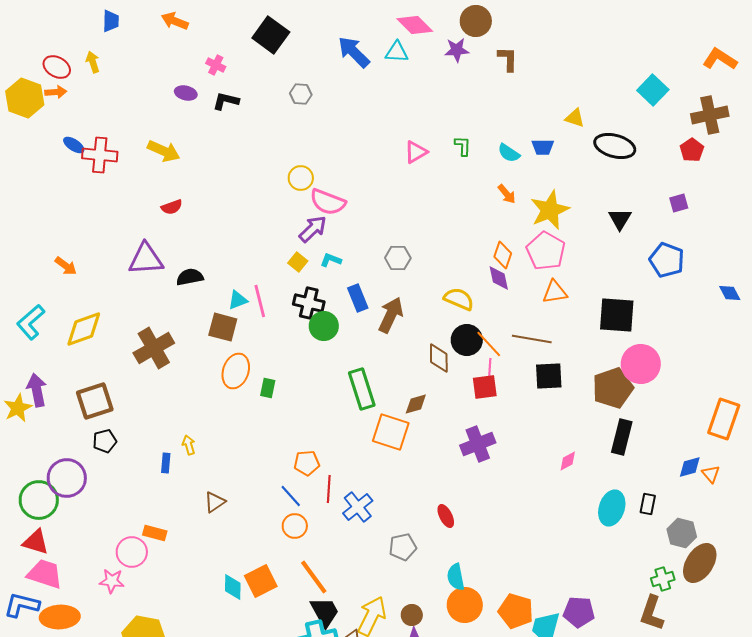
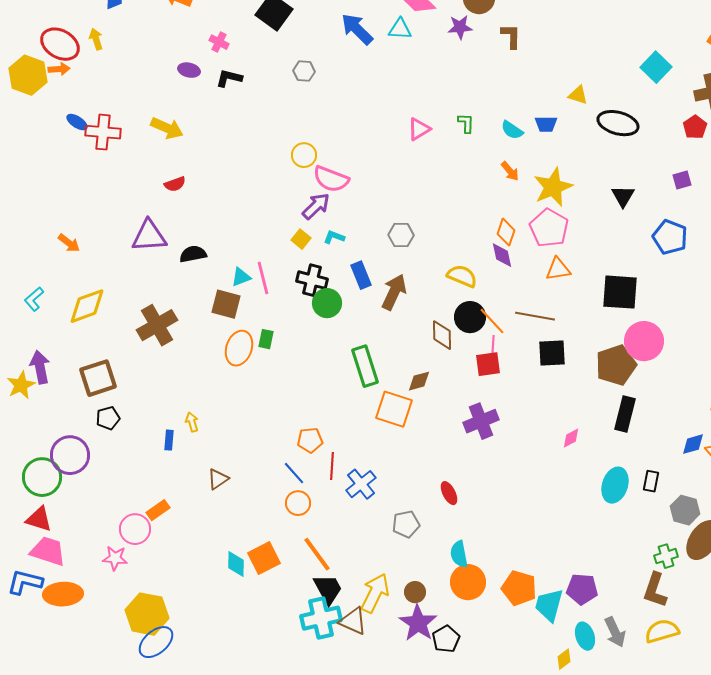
red ellipse: (57, 67) -> (60, 44), size x1.4
cyan L-shape: (31, 322) -> (34, 299), size x0.7
green rectangle: (268, 388) -> (266, 339), moved
orange rectangle: (155, 533) -> (158, 510), turned -50

